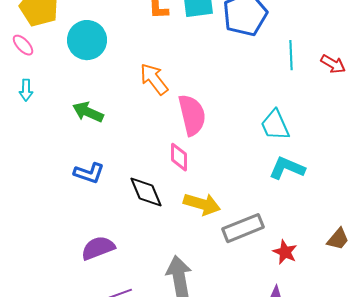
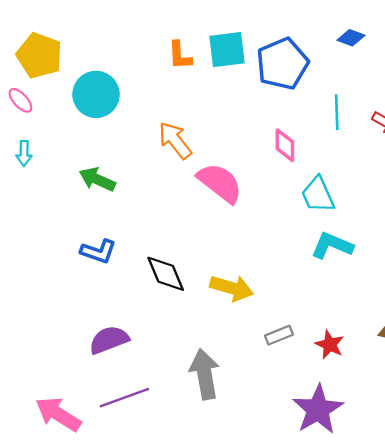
pink semicircle: (192, 115) -> (220, 183), turned -39
pink diamond: (179, 157) -> (285, 145), moved
gray rectangle: (243, 228) -> (279, 335), moved, size x0.6

